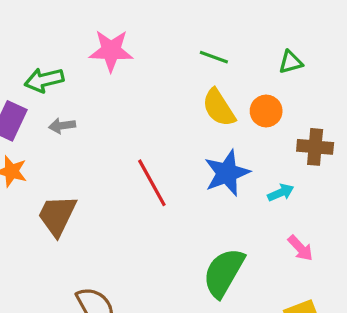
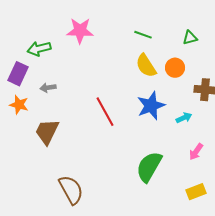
gray arrow: (62, 126) -> (48, 88), moved
pink arrow: (300, 248) -> (196, 152), turned 78

